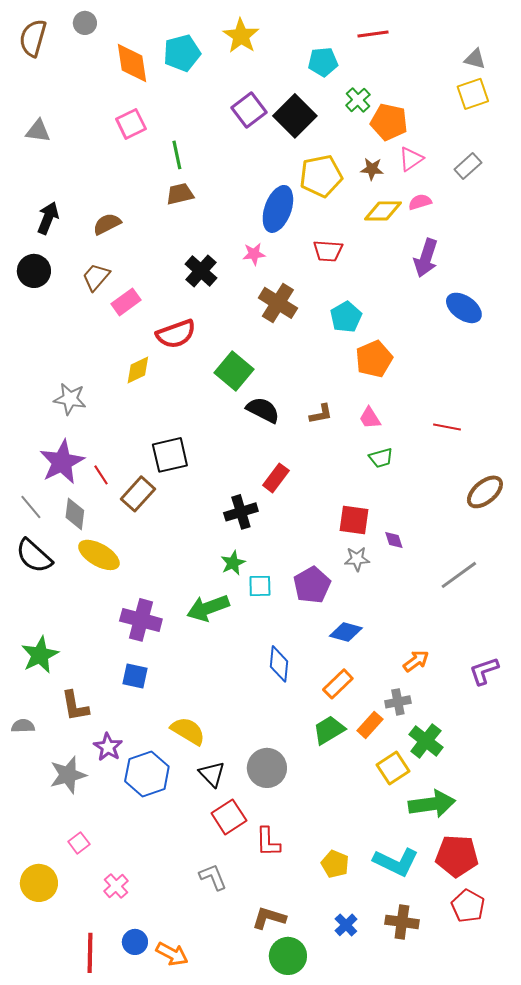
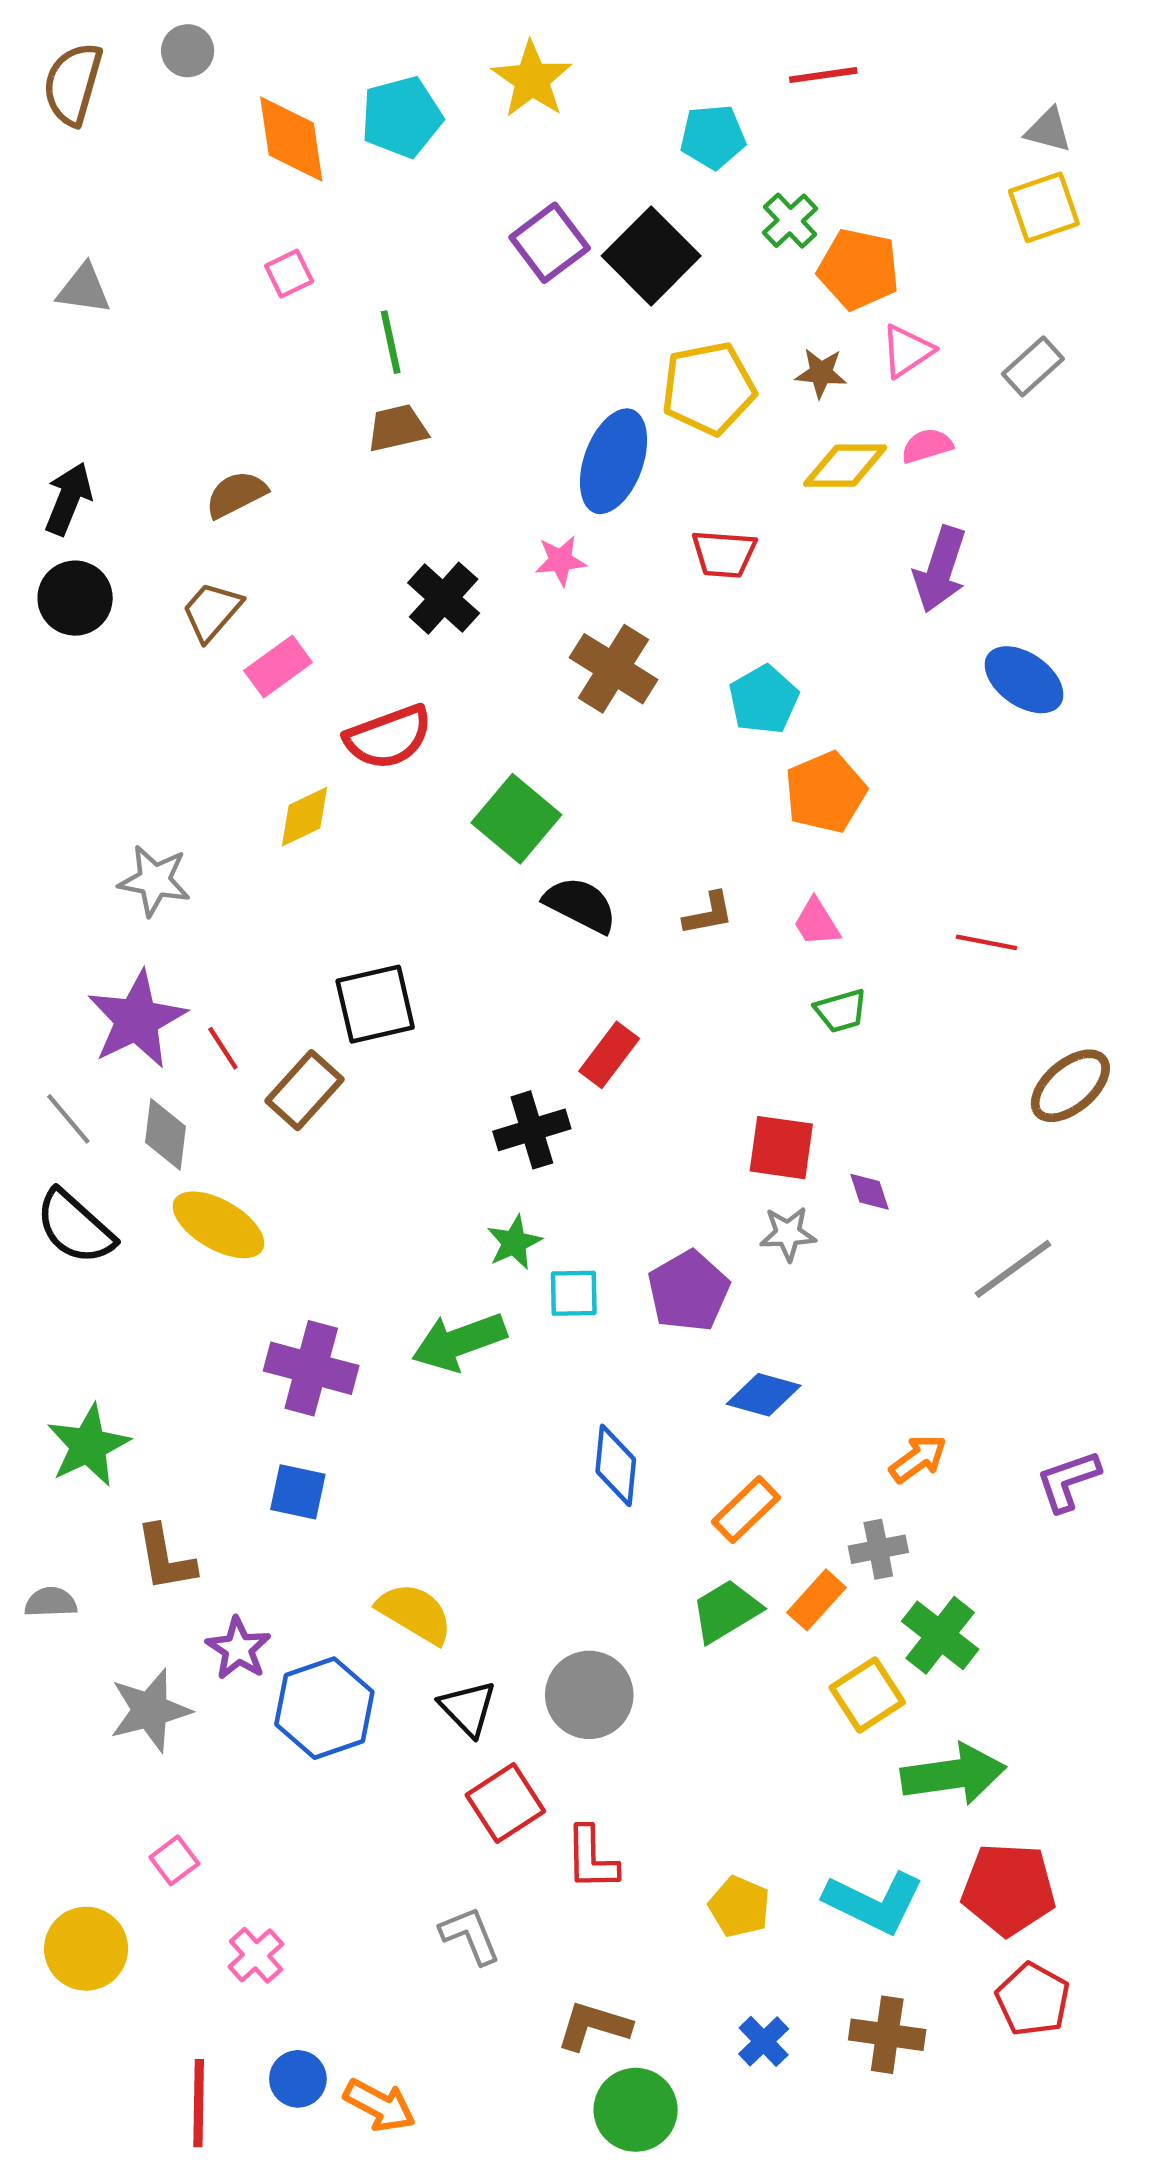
pink square: (131, 124) -> (289, 274), size x0.7
black arrow: (48, 218) -> (68, 499), moved

